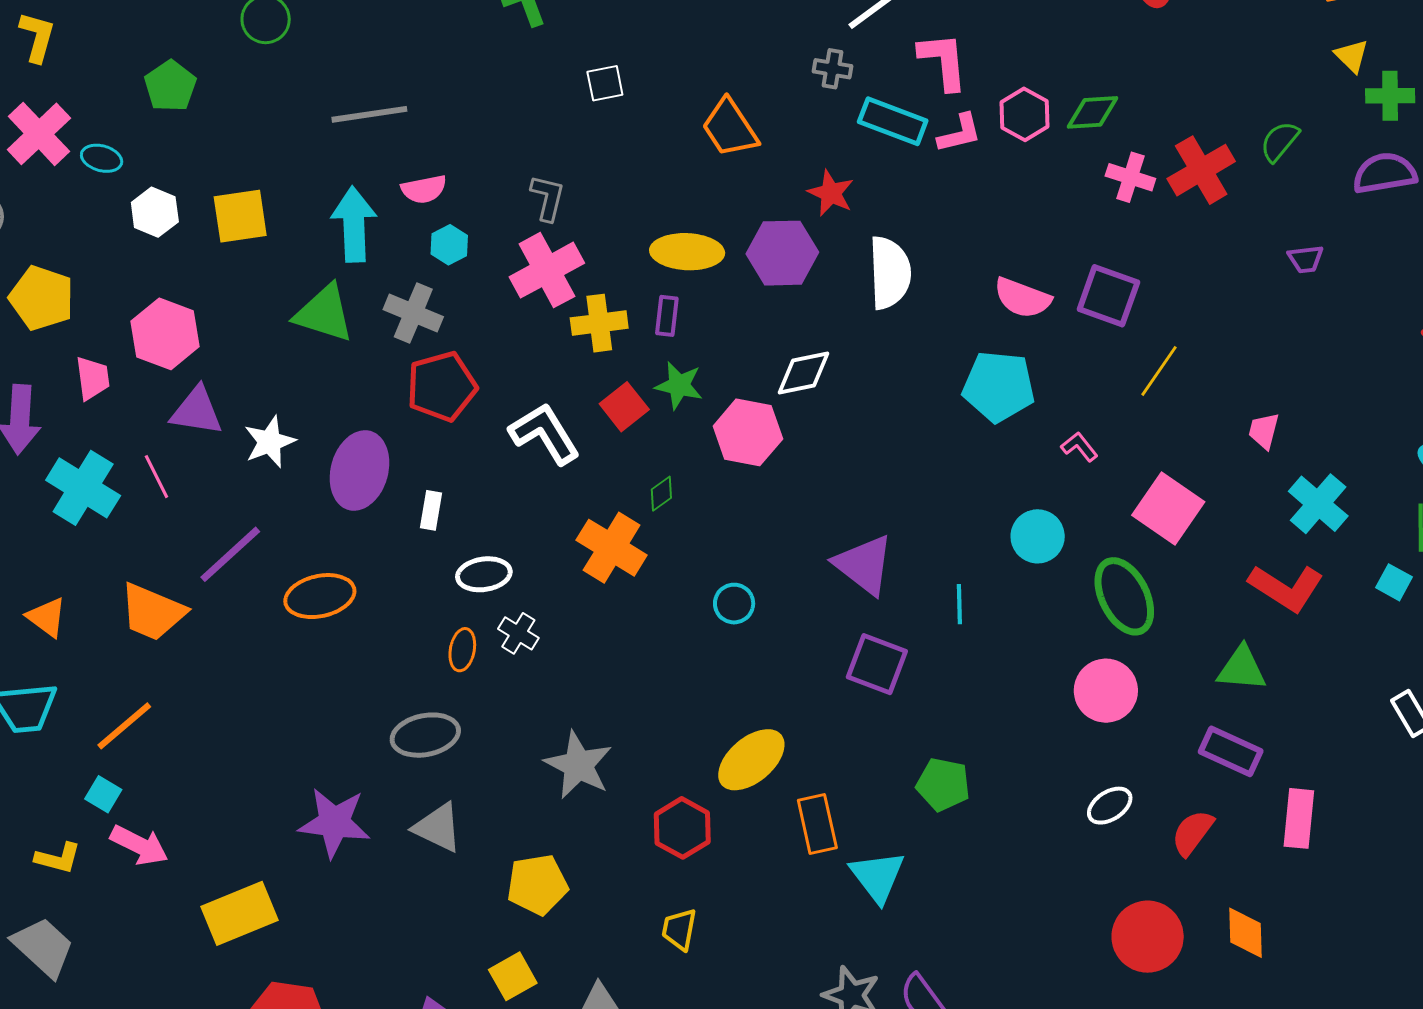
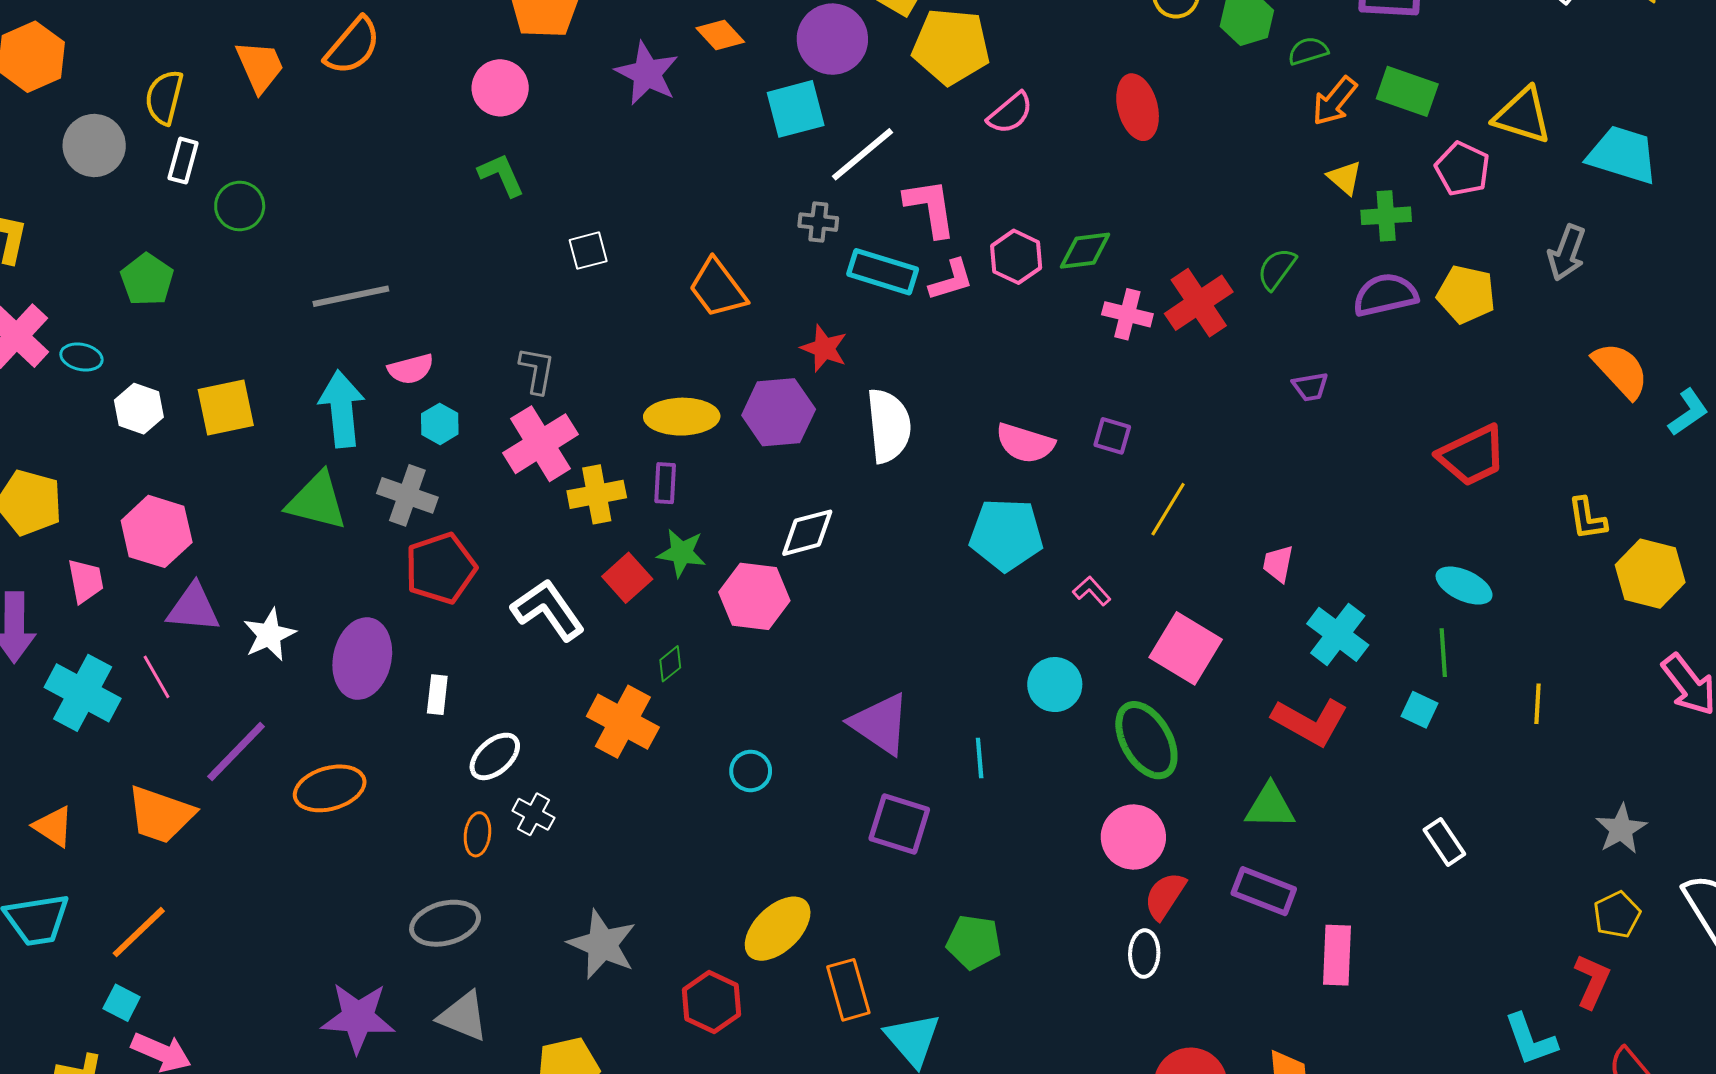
purple square: (1108, 296) -> (1112, 436), size x0.6
white ellipse: (484, 574) -> (495, 756), turned -30
white ellipse: (1110, 806) -> (1144, 954), turned -51
red semicircle: (1192, 833) -> (1165, 896), moved

